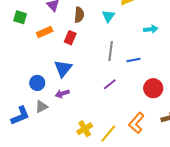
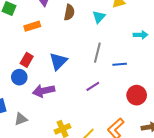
red rectangle: (70, 38) -> (27, 60), moved
blue triangle: (63, 68) -> (58, 61), moved
purple arrow: (62, 94) -> (44, 91), size x1.5
gray triangle: (41, 107) -> (21, 119), moved

